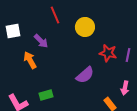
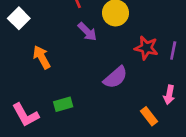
white square: (13, 31) -> (19, 18), turned -35
purple arrow: (41, 41) -> (87, 32), moved

